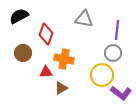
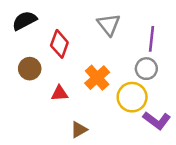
gray triangle: (84, 19) -> (109, 25), turned 42
orange cross: (64, 59) -> (97, 78), moved, turned 36
brown triangle: (61, 88) -> (79, 130), moved

